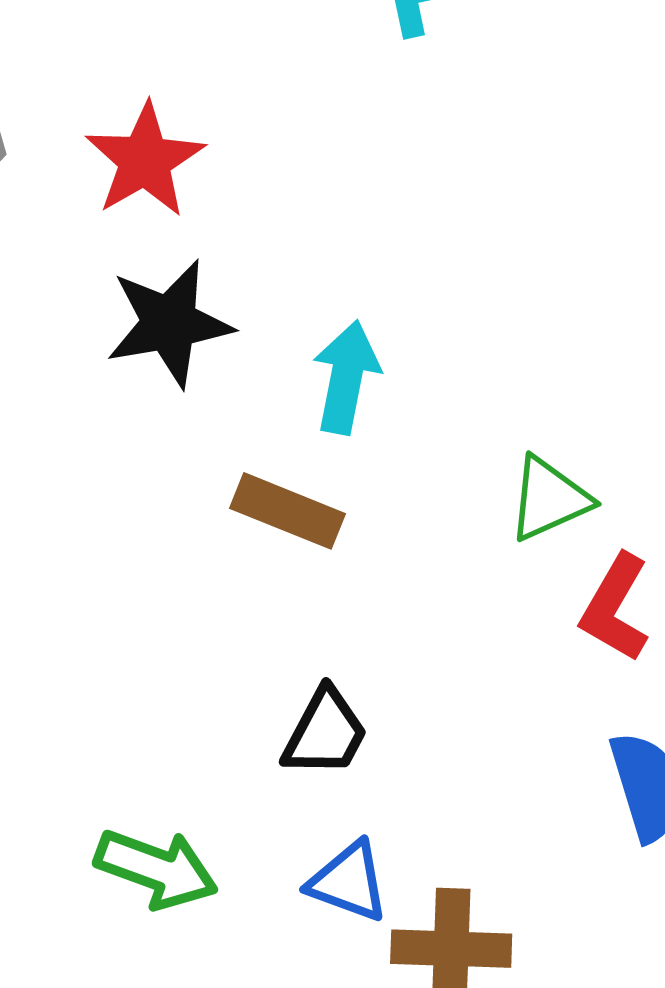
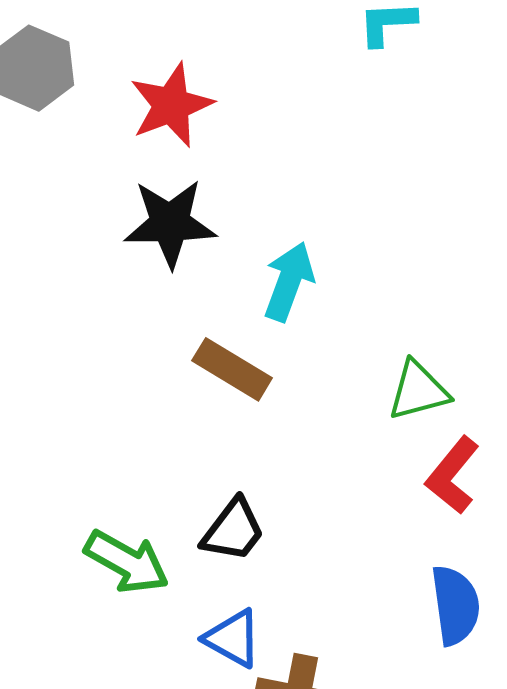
green arrow: (156, 869) -> (127, 562), moved

